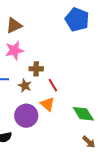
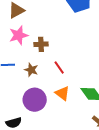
brown cross: (36, 69) -> (41, 44), moved
orange triangle: (47, 104) -> (62, 93), moved

